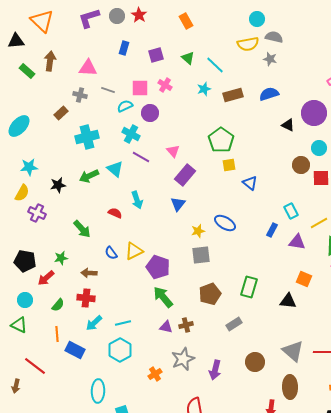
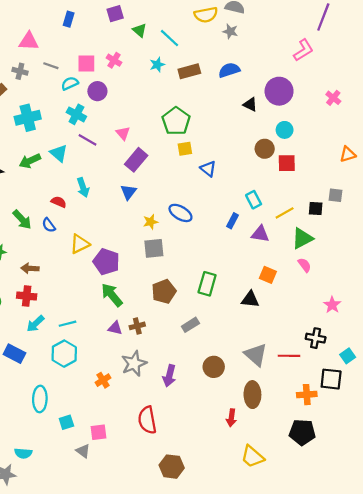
purple square: (156, 55) -> (115, 14), moved
blue semicircle: (111, 253) -> (49, 225), moved

